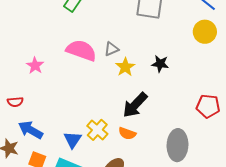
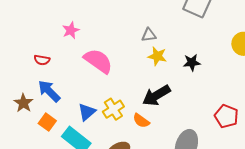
pink semicircle: (81, 50) -> (98, 61), moved
black star: (160, 64) -> (192, 63), turned -30
yellow star: (125, 67) -> (157, 56), turned 30

